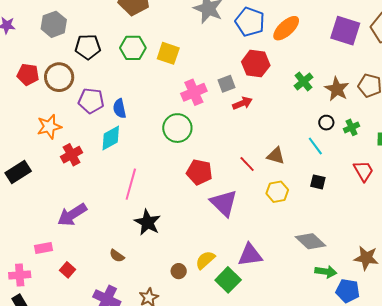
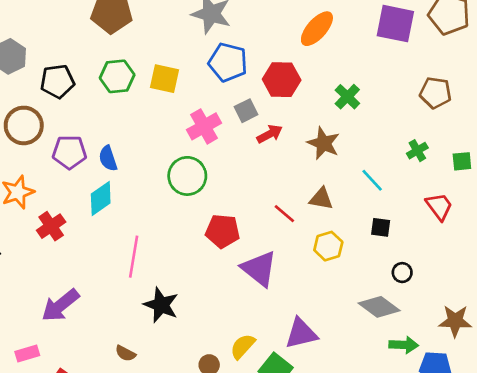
blue pentagon: (250, 22) -> (228, 62), moved
brown star: (337, 89) -> (323, 143), moved
black circle: (326, 123) -> (402, 273), moved

